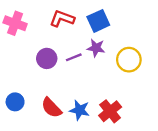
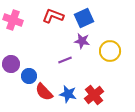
purple line: (74, 57) -> (65, 60), moved
purple circle: (47, 58) -> (11, 64), moved
blue circle: (15, 102) -> (29, 76), moved

